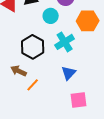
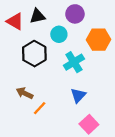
black hexagon: (33, 47) -> (34, 54), moved
pink square: (79, 100) -> (89, 124), turned -36

